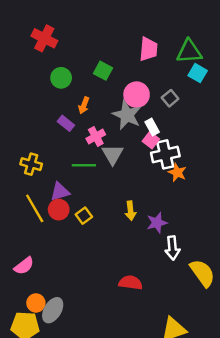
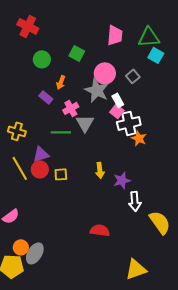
yellow square: (84, 216) -> (61, 174), turned 32

